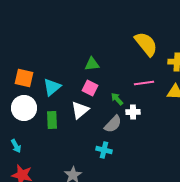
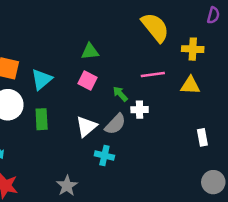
white triangle: (80, 110) -> (86, 126), moved

